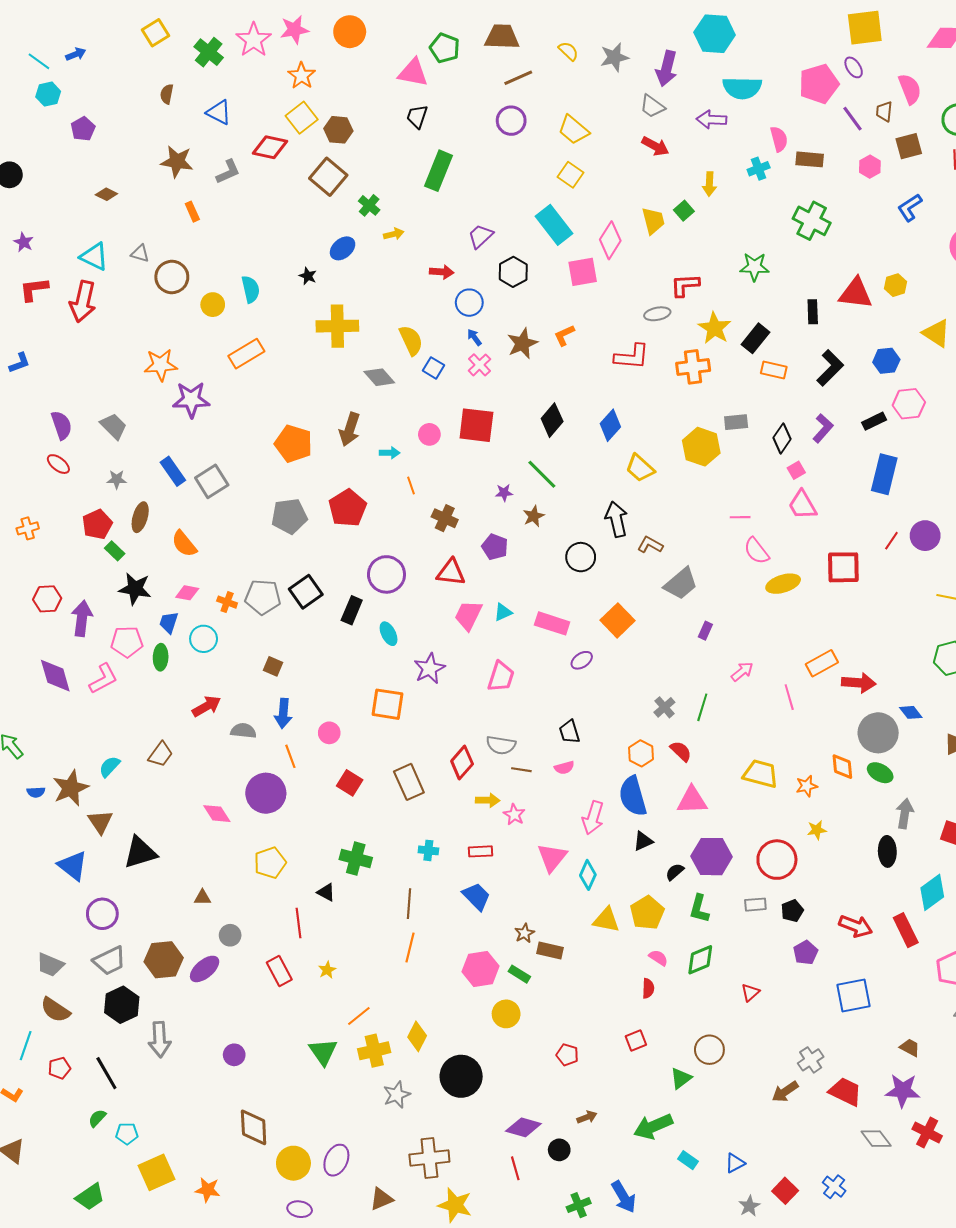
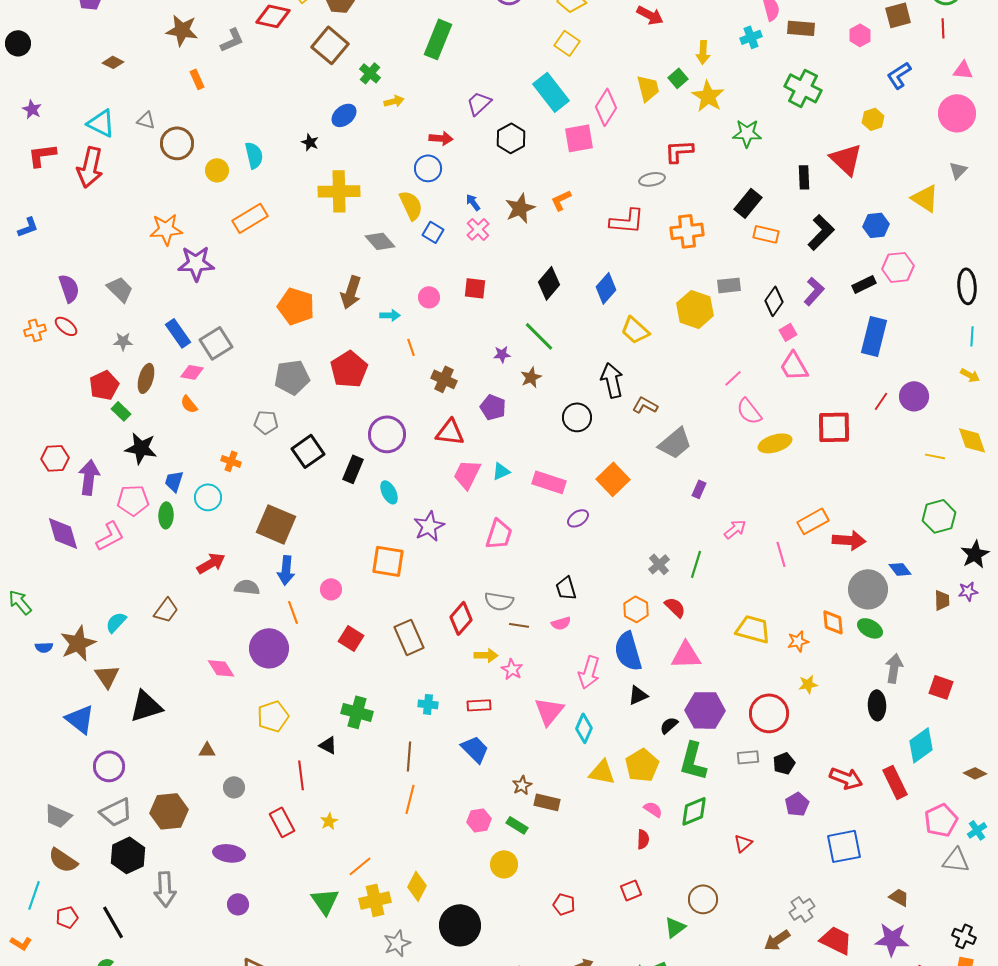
yellow hexagon: (895, 285) -> (873, 119), moved
red triangle: (856, 293) -> (846, 159), turned 36
blue circle: (469, 303) -> (428, 168), moved
yellow star: (715, 328) -> (708, 96), moved
red square: (476, 425) -> (475, 288), size x0.6
pink line: (740, 517) -> (733, 378), turned -42
orange cross: (28, 528) -> (35, 330), moved
orange semicircle: (184, 544) -> (189, 404), size x0.7
pink diamond: (187, 593) -> (192, 372), moved
gray pentagon: (263, 597) -> (266, 422), moved, size x0.7
brown square: (273, 666) -> (276, 524), size x2.0
green L-shape: (699, 909) -> (693, 761), size x1.4
purple ellipse: (205, 969) -> (229, 853), moved, turned 48
pink hexagon: (481, 969) -> (479, 820), size x0.7

